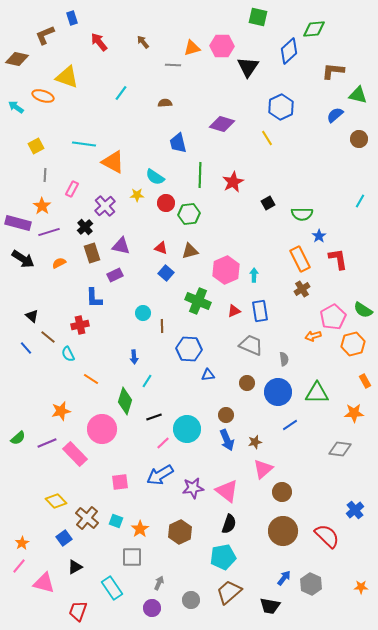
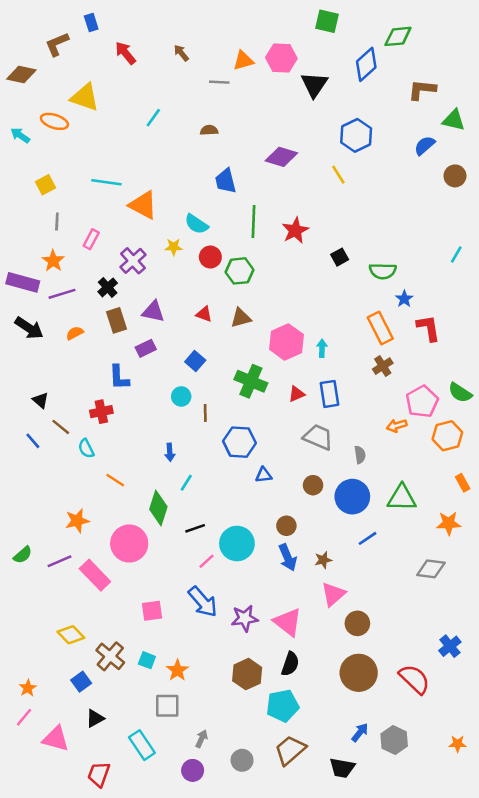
blue square: (166, 273) -> (195, 361), moved
blue arrow: (160, 475) -> (203, 602), turned -100
brown hexagon: (180, 532) -> (247, 674), moved

